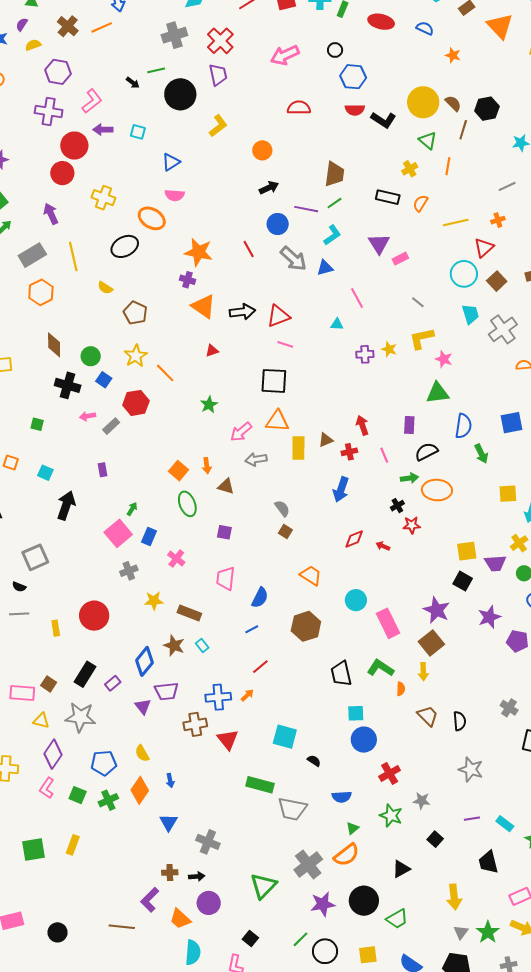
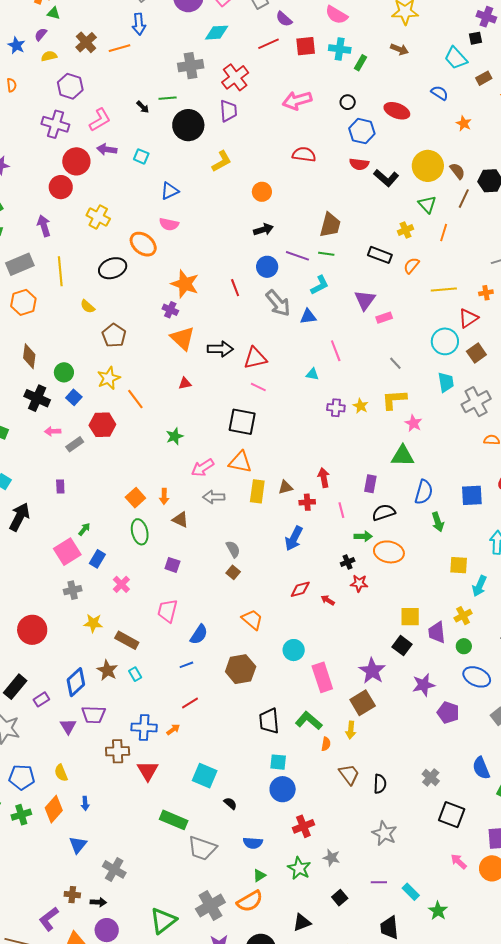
red ellipse: (381, 22) -> (397, 111), moved
green line: (334, 203) -> (326, 254), turned 35
purple trapezoid: (495, 563) -> (437, 632), turned 80

